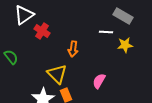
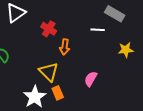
red cross: (42, 31) -> (49, 29), moved
yellow star: (125, 45) -> (126, 50), moved

